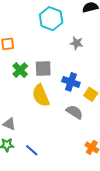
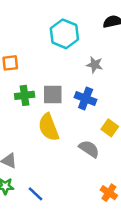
green cross: (20, 70) -> (25, 95), turned 35
blue cross: (71, 82) -> (86, 99), moved

